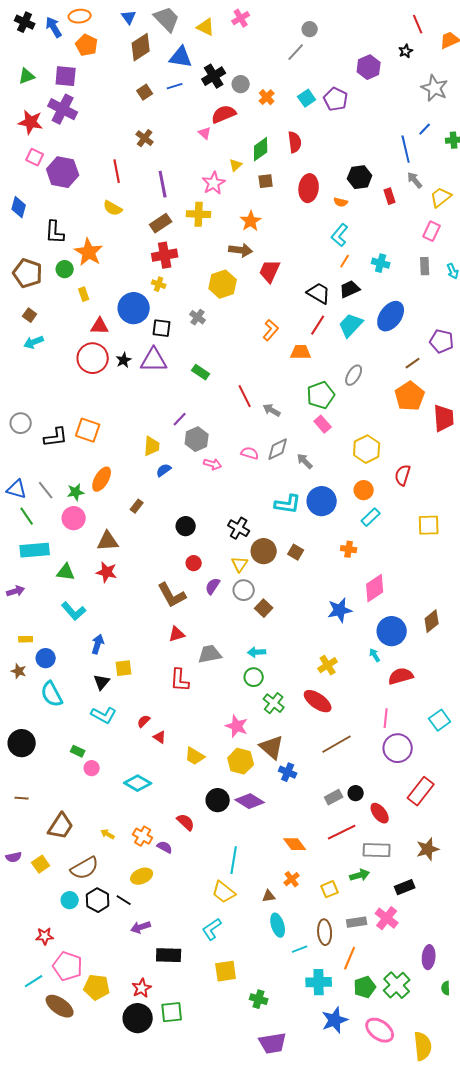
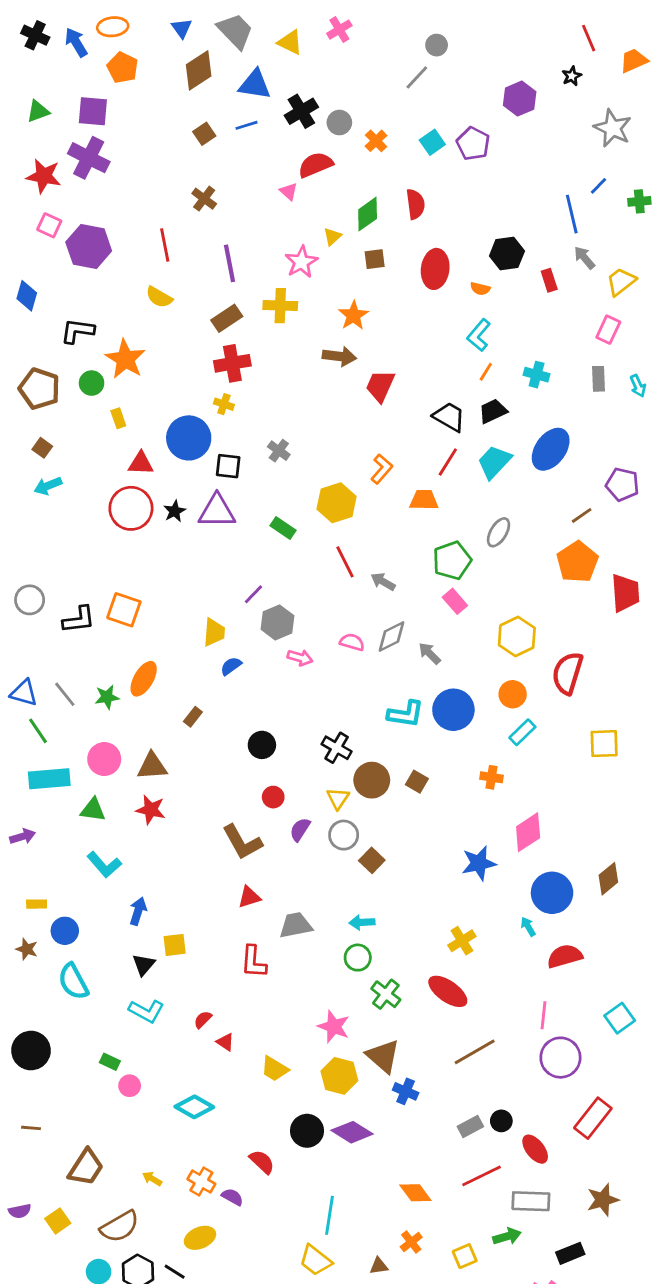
black L-shape: (55, 232) -> (77, 331), turned 95
yellow hexagon: (223, 284) -> (337, 503), moved
red semicircle: (403, 475) -> (568, 673), size x1.4
pink circle: (74, 518) -> (104, 759), moved

